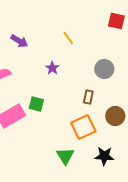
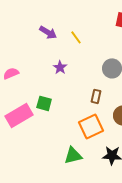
purple arrow: (19, 41) -> (48, 32), moved
green triangle: (65, 156) -> (73, 155), turned 48

